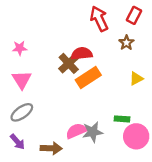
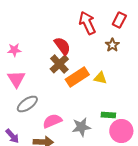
red semicircle: (82, 54) -> (62, 46), moved, turned 60
yellow triangle: (136, 79) -> (100, 78), moved, turned 40
gray ellipse: (22, 112) -> (27, 104), moved
pink semicircle: (76, 131) -> (52, 121), moved

